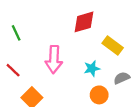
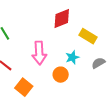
orange circle: (99, 95) -> (61, 75), moved

